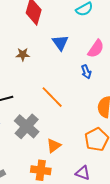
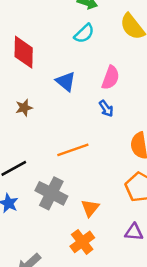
orange line: (52, 97) -> (73, 150), turned -50
orange cross: (41, 170) -> (82, 242), turned -30

